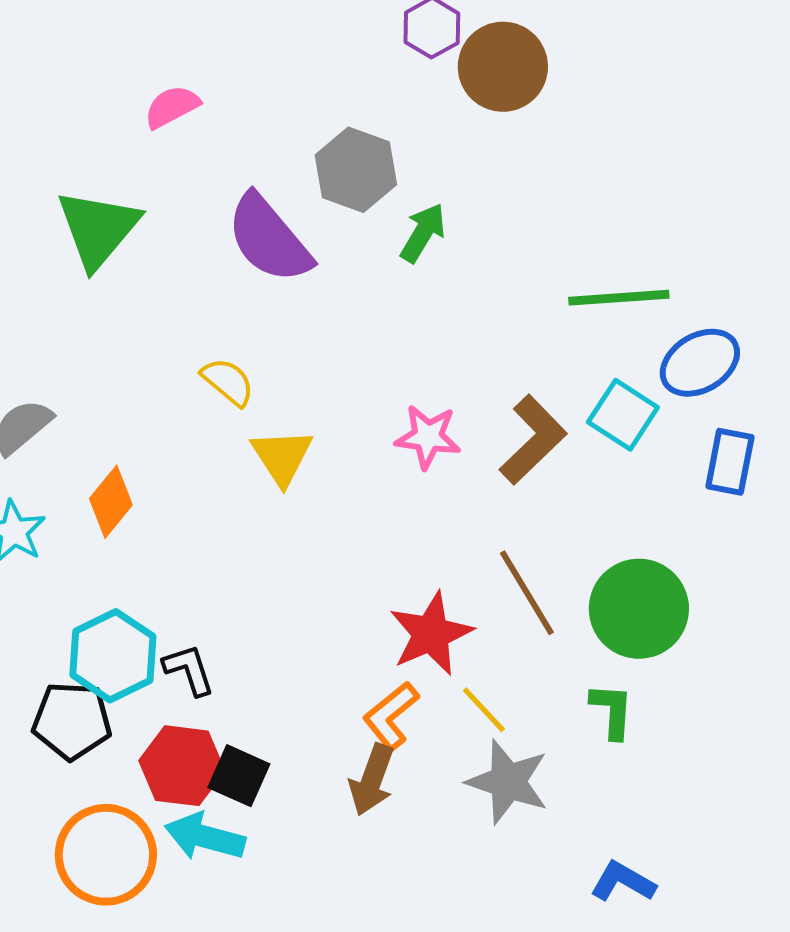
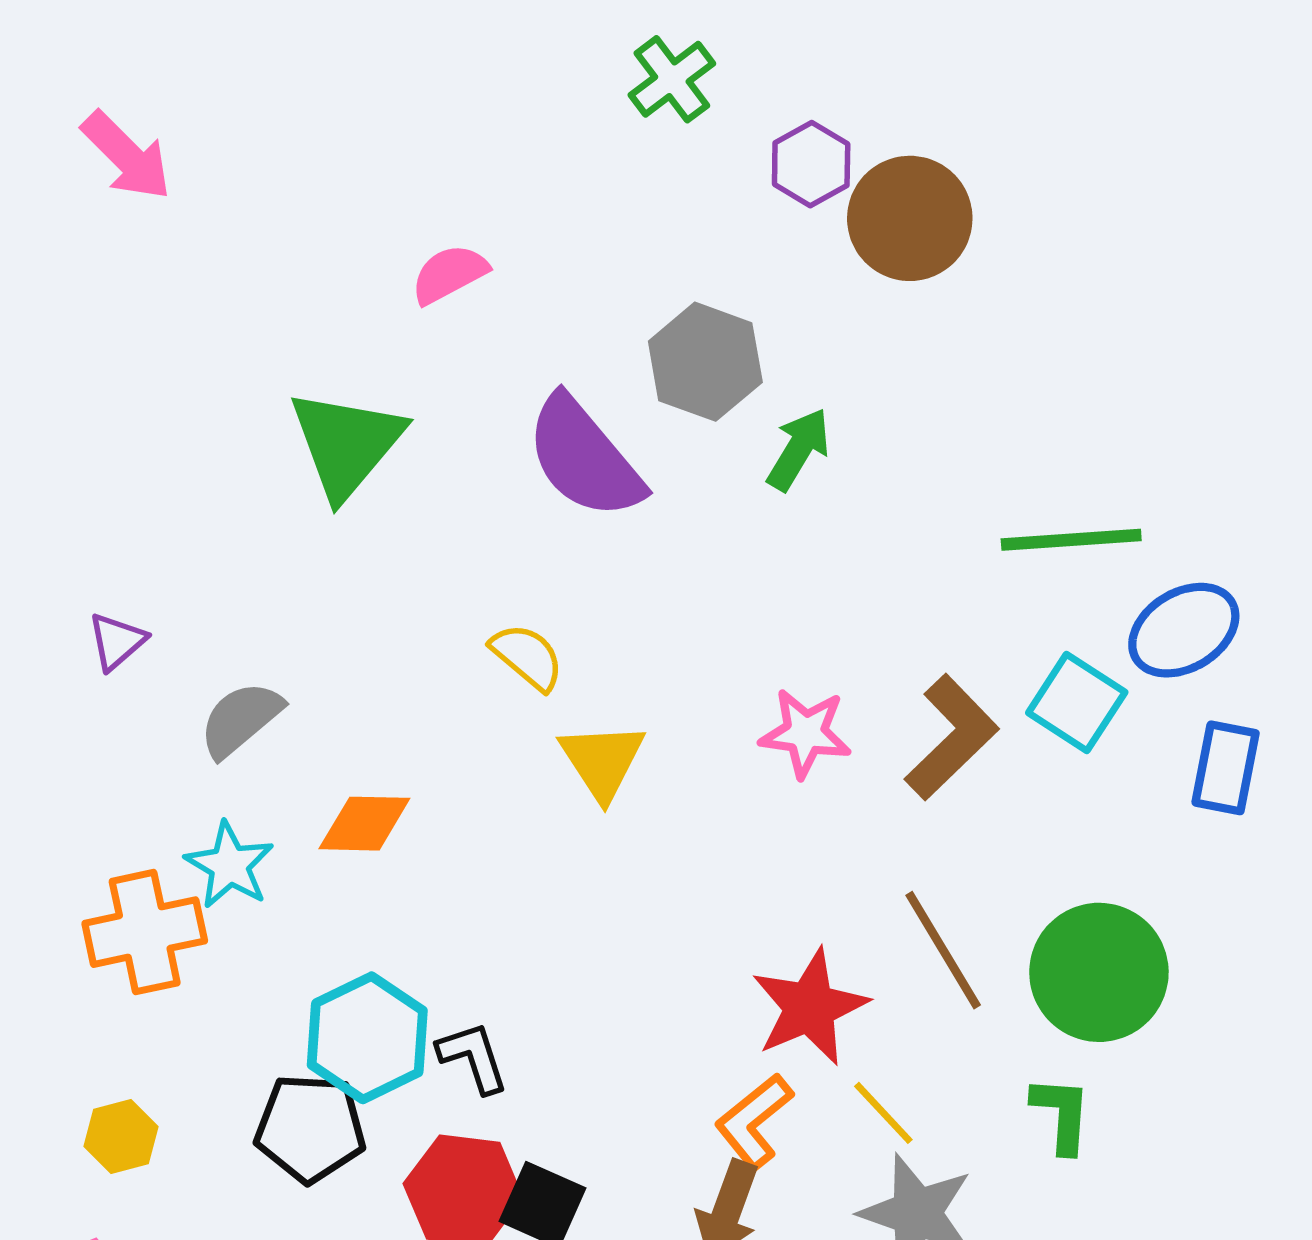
orange diamond: (111, 502) -> (364, 824), turned 52

